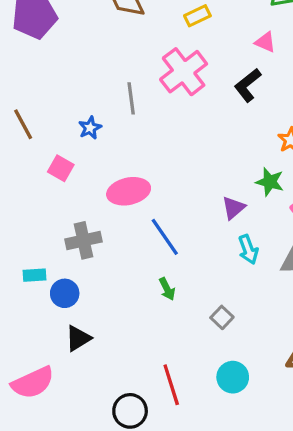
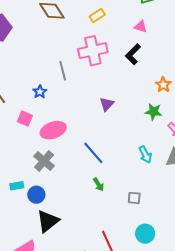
pink cross: (184, 72) -> (93, 51), turned 32
pink ellipse: (129, 191) -> (53, 130), moved
purple triangle: (233, 208) -> (107, 104), moved
gray cross: (84, 240) -> (44, 161), turned -30
gray square: (222, 317) -> (134, 198), turned -32
black triangle: (78, 338) -> (48, 221), size x1.4

